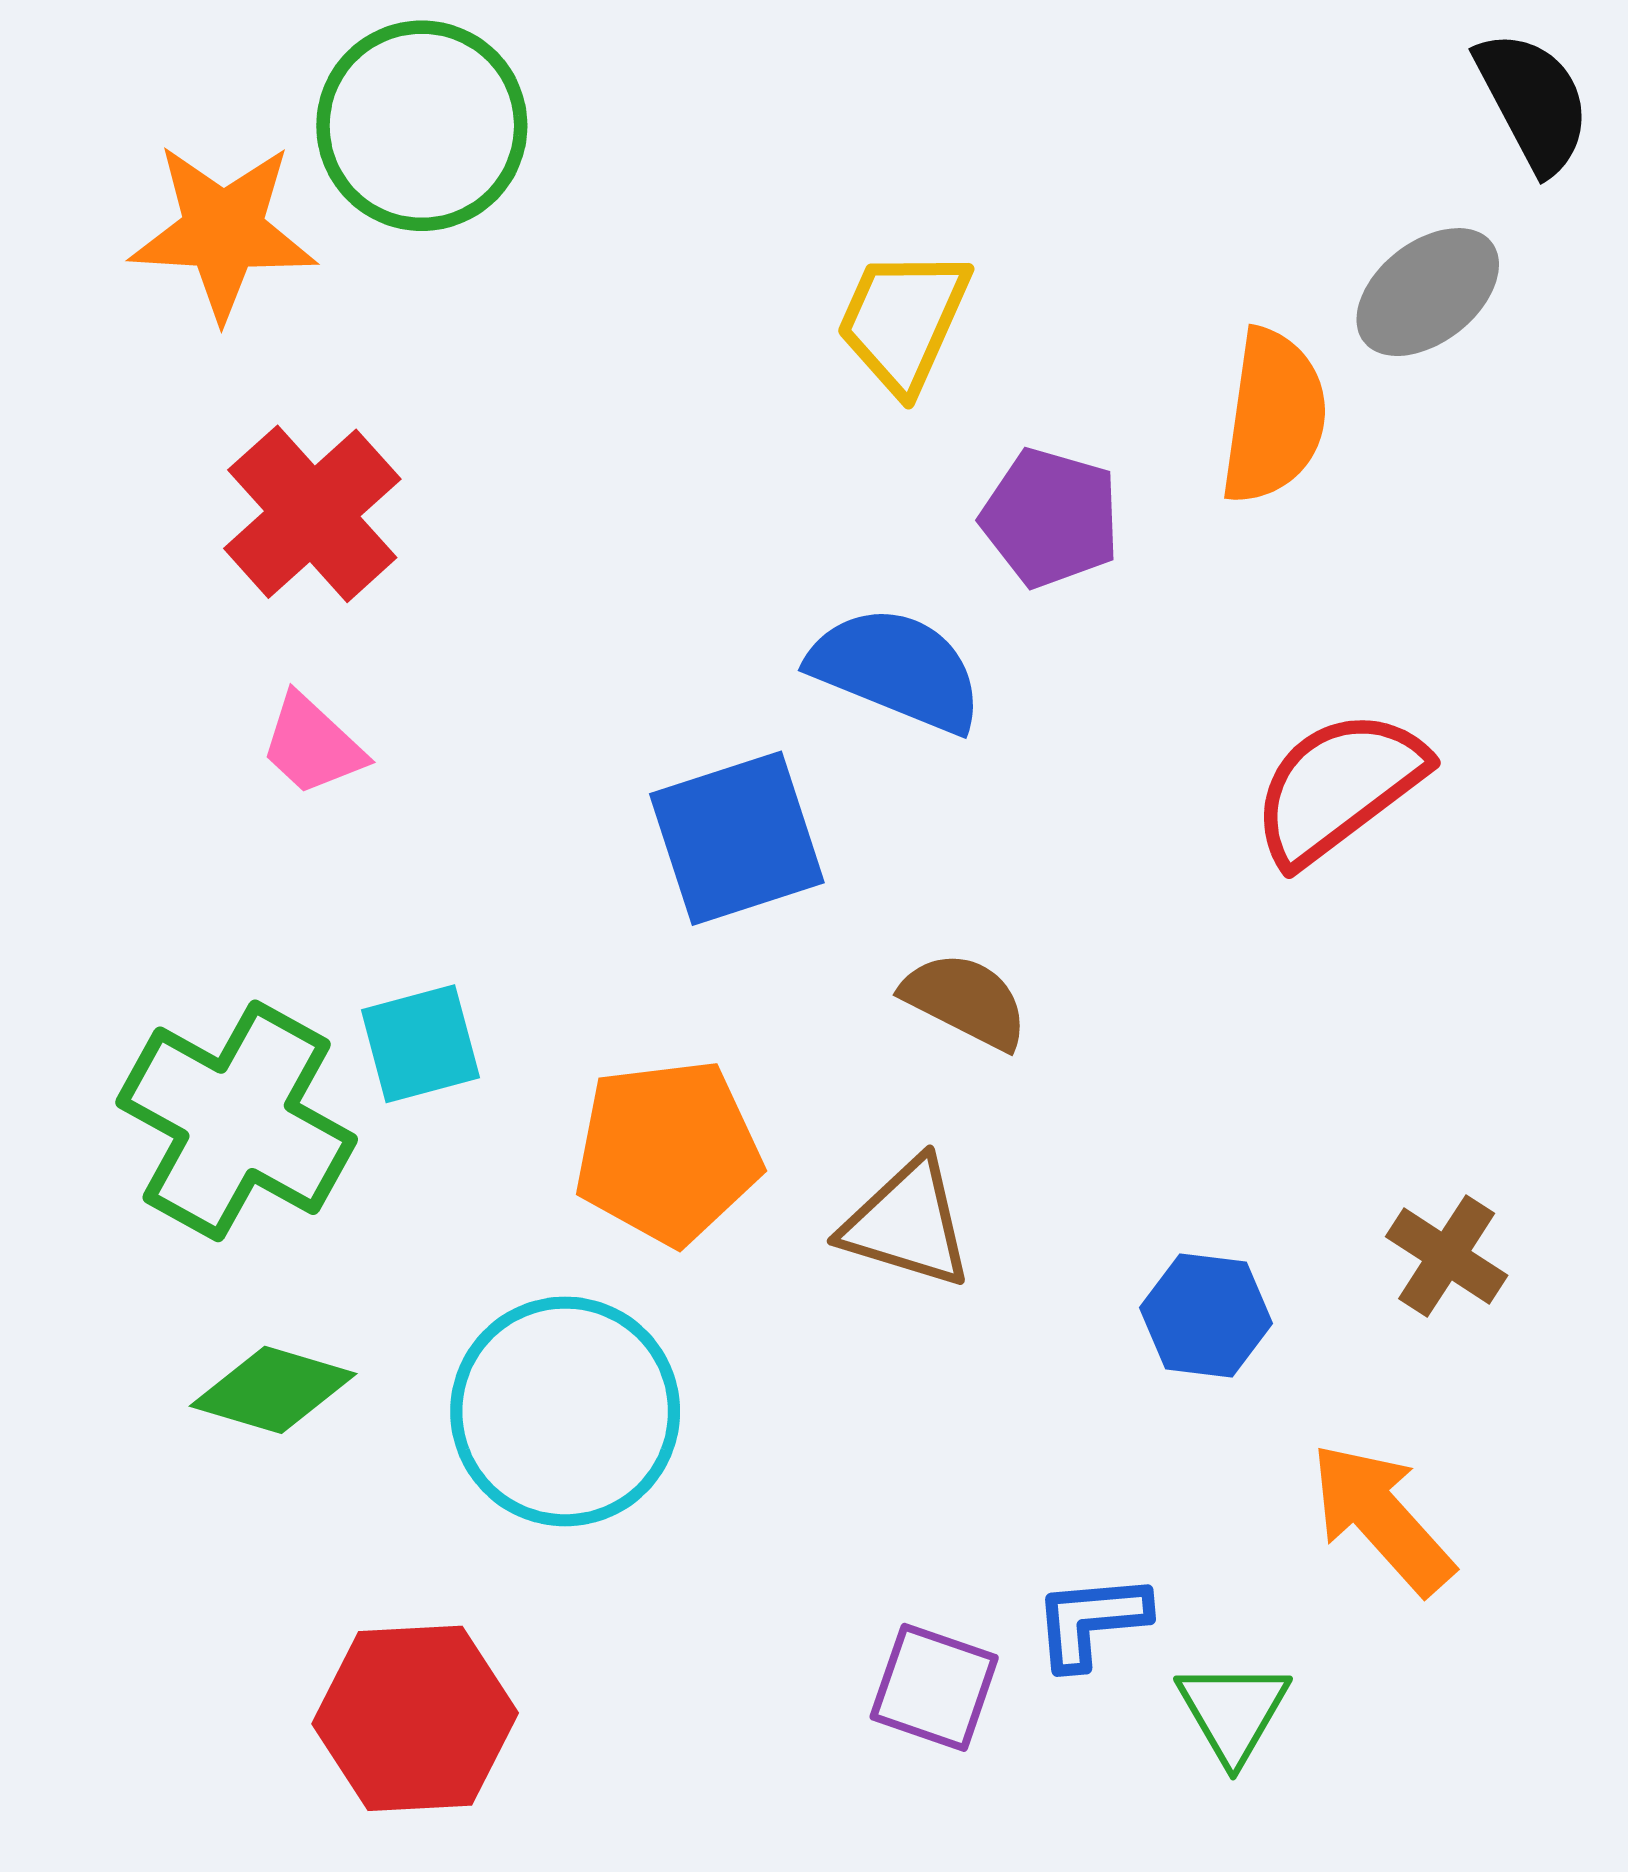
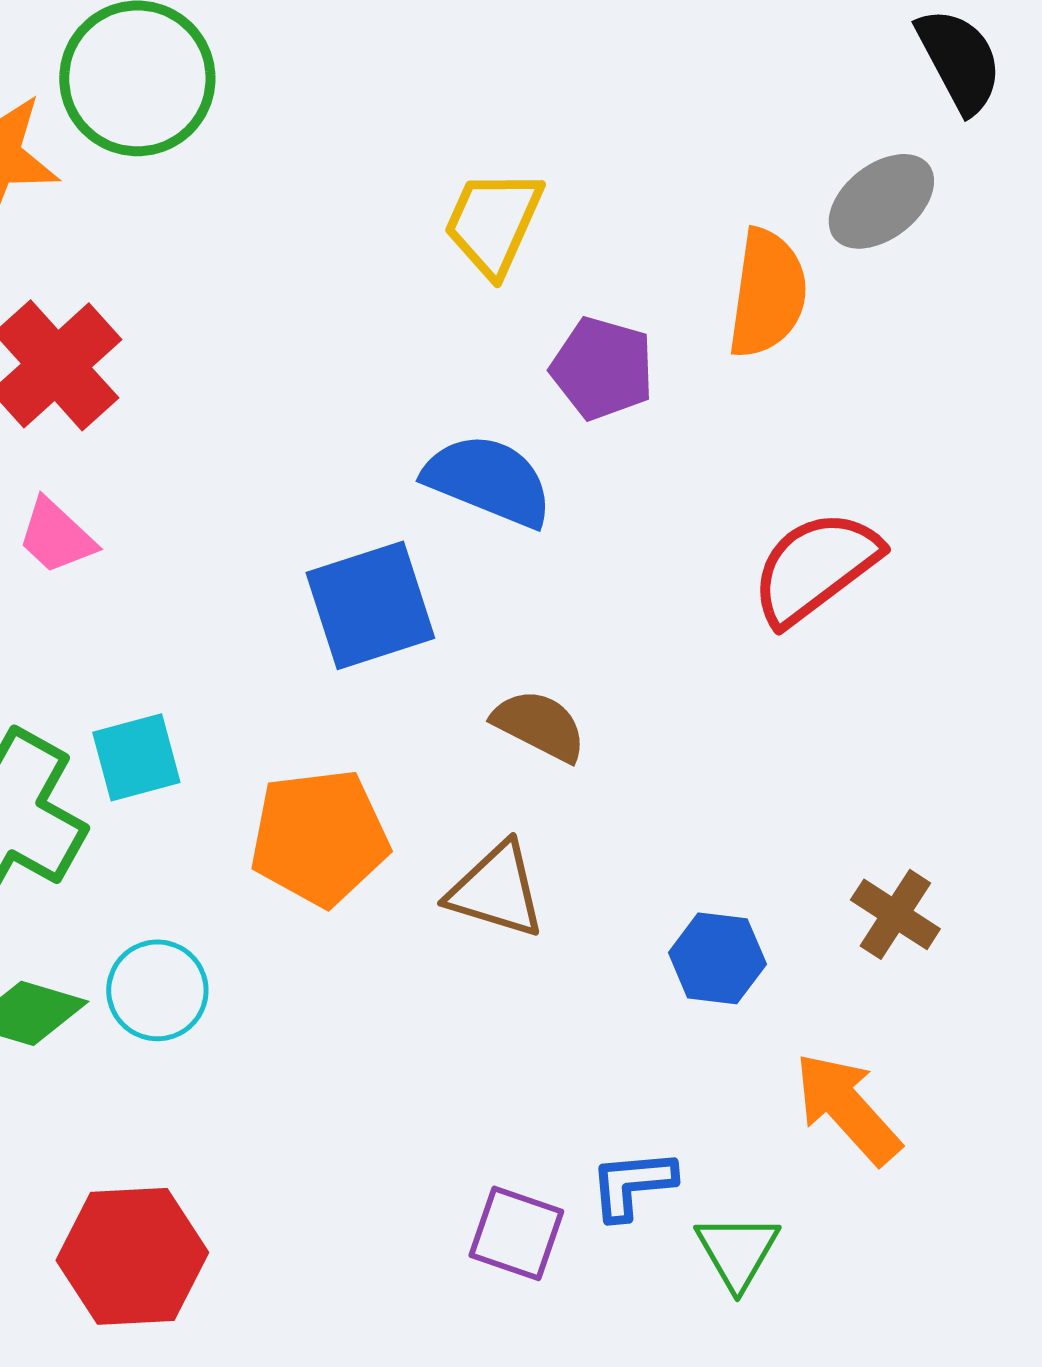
cyan circle: (565, 1411) -> (157, 990), moved, size x0.6

